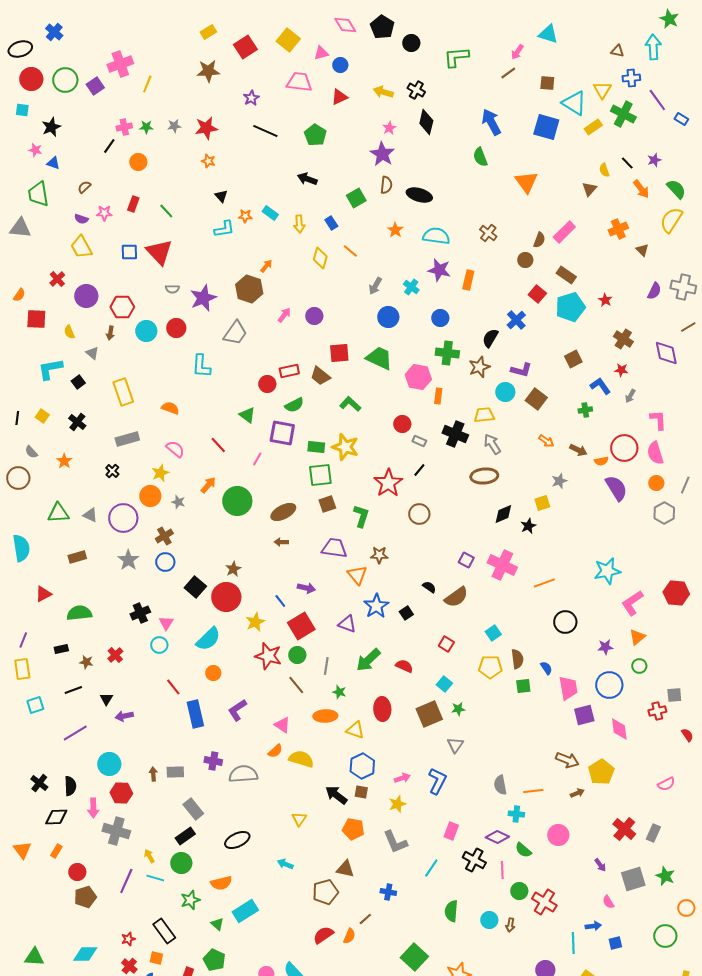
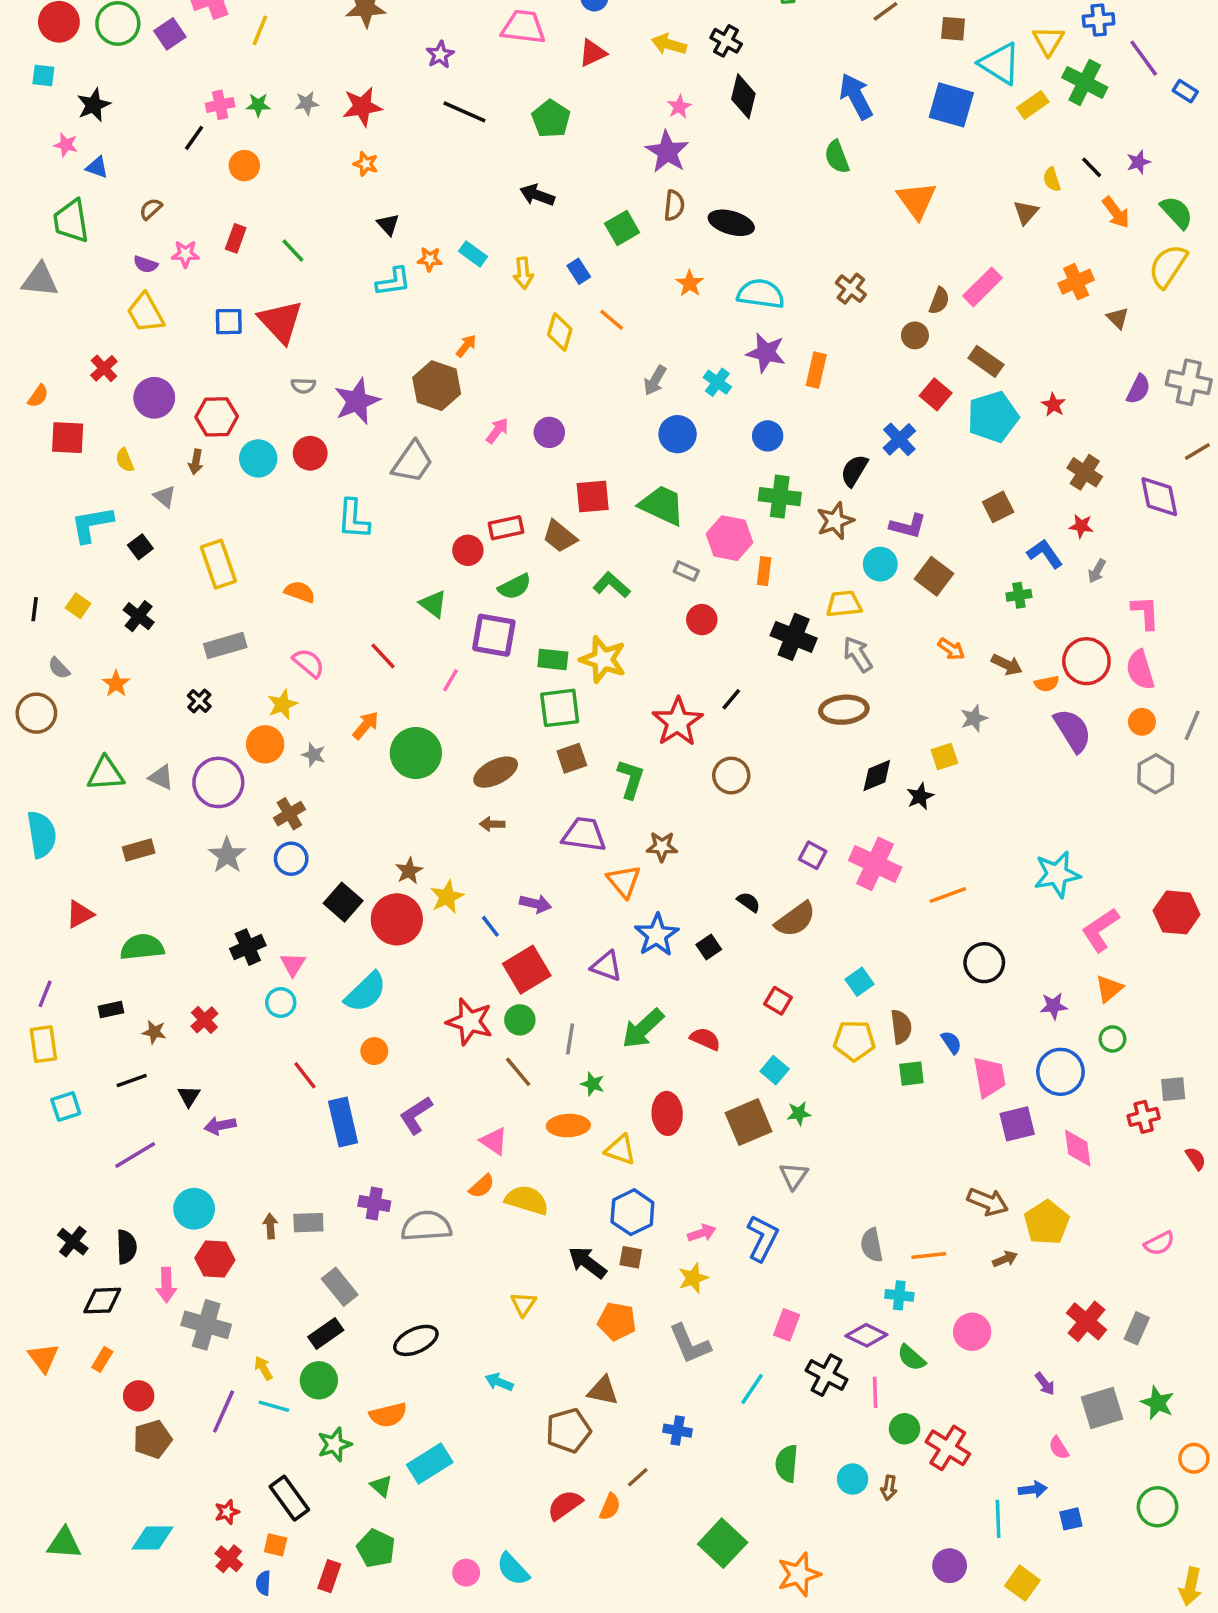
gray rectangle: (419, 441) -> (686, 571), moved
yellow star: (255, 622) -> (447, 897), moved

